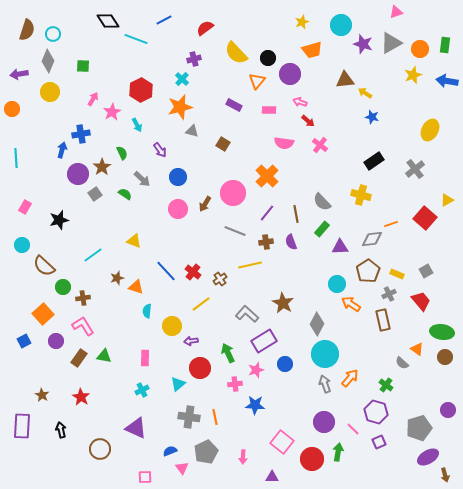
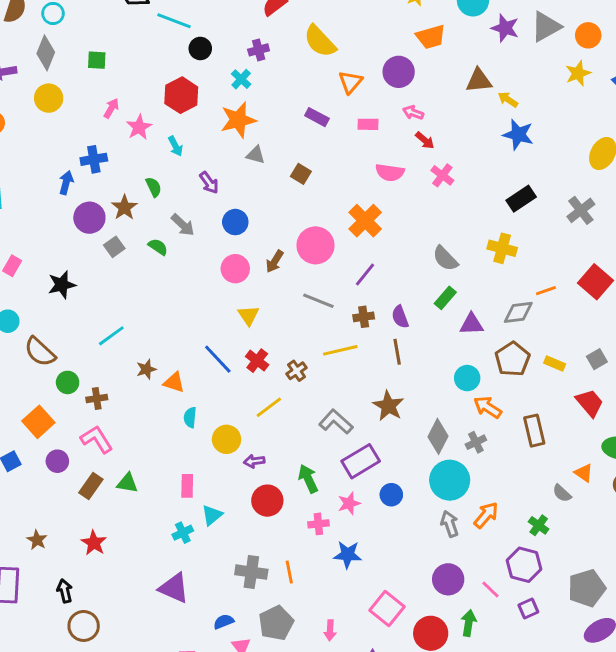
black circle: (268, 58) -> (200, 48), moved
blue star: (372, 117) -> (518, 135), size x1.5
brown line: (296, 214) -> (397, 352), moved
yellow triangle: (134, 241) -> (248, 315), moved, turned 35
gray cross: (389, 294) -> (476, 442), moved
cyan triangle: (178, 384) -> (212, 515), moved
brown circle: (100, 449) -> (84, 626), moved

